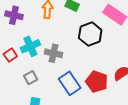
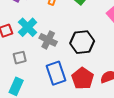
black hexagon: (90, 34) -> (82, 42), moved
cyan cross: (30, 46) -> (28, 27), turned -36

